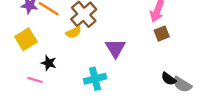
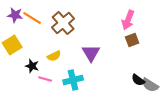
yellow semicircle: (74, 32) -> (54, 56), moved
pink line: (35, 80) -> (45, 79), moved

